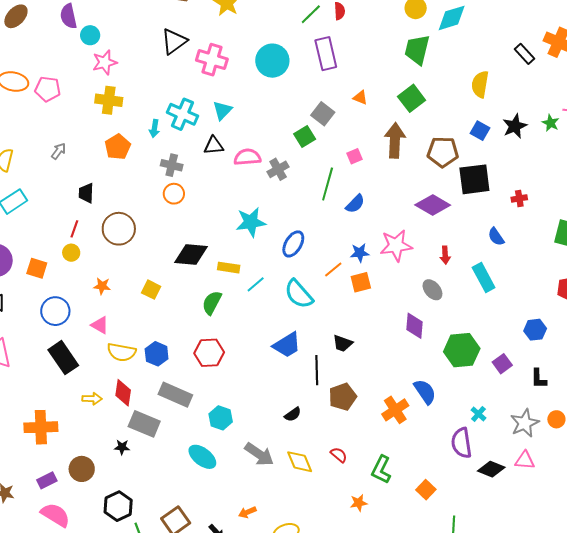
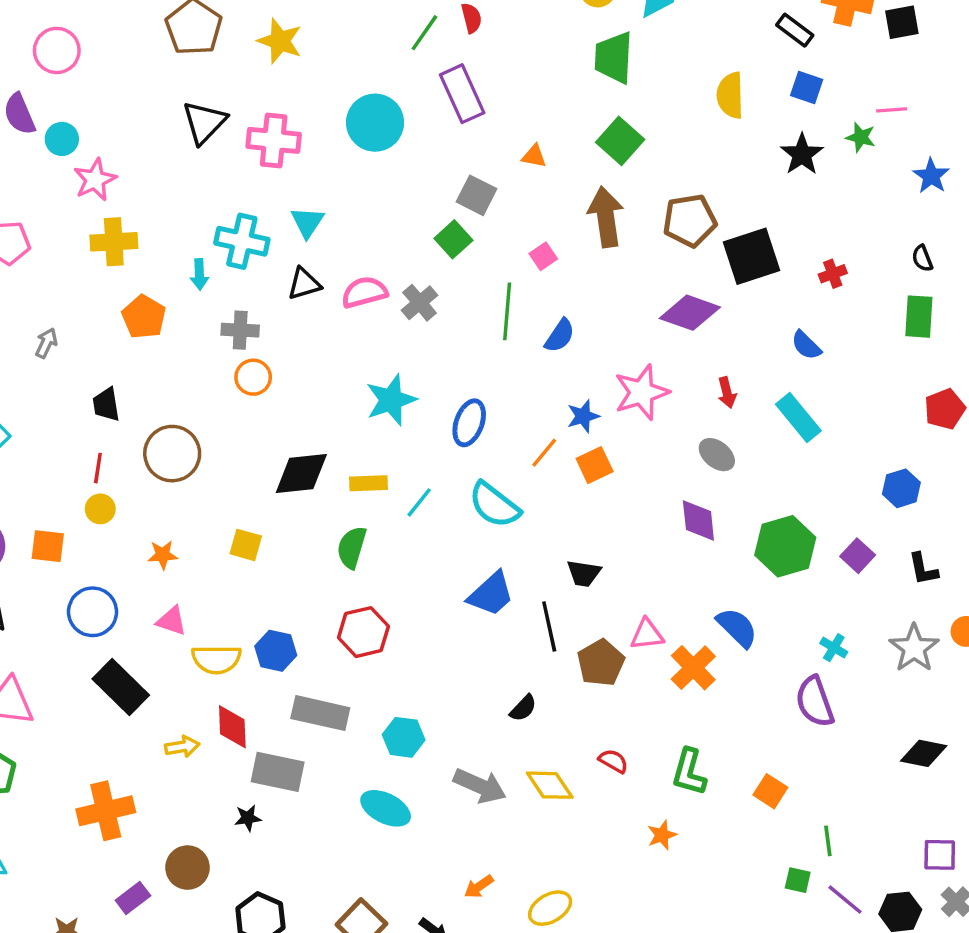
blue square: (480, 131) -> (807, 87), moved
pink triangle: (525, 460) -> (647, 634), moved
black diamond: (491, 469) -> (924, 753), moved

